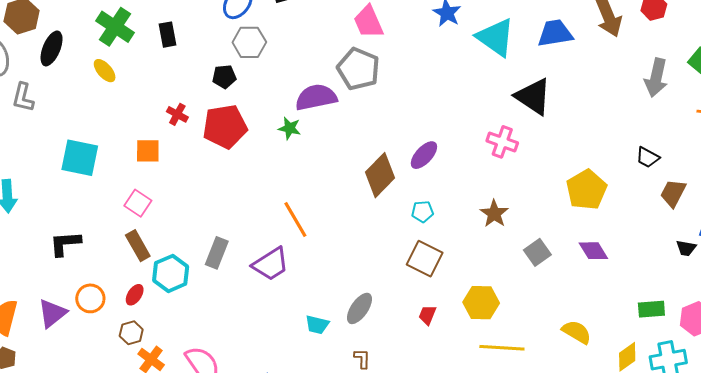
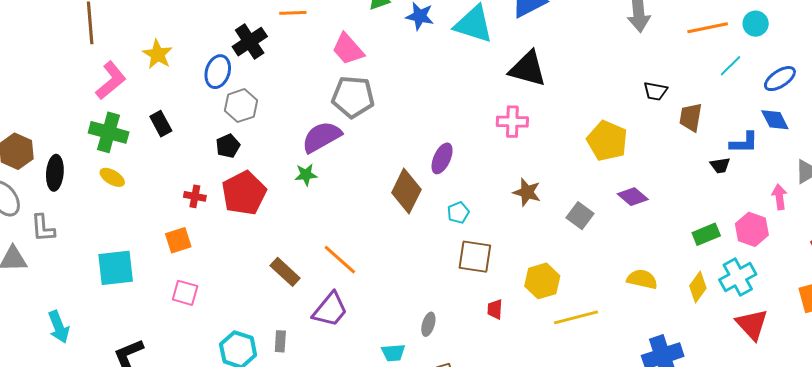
brown rectangle: (138, 246) -> (285, 272), moved
gray rectangle: (217, 253) -> (280, 341), moved, size x0.7
gray ellipse: (359, 308) -> (428, 324), size x0.7

